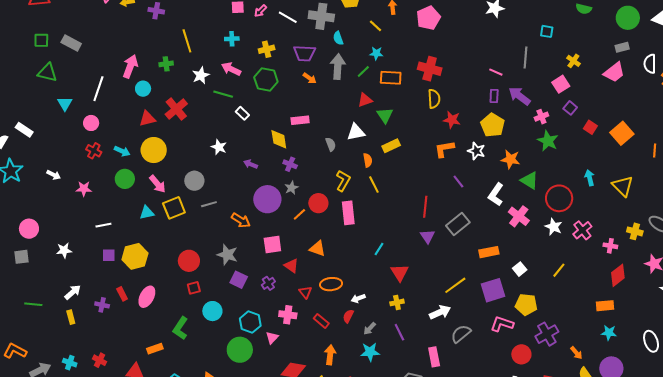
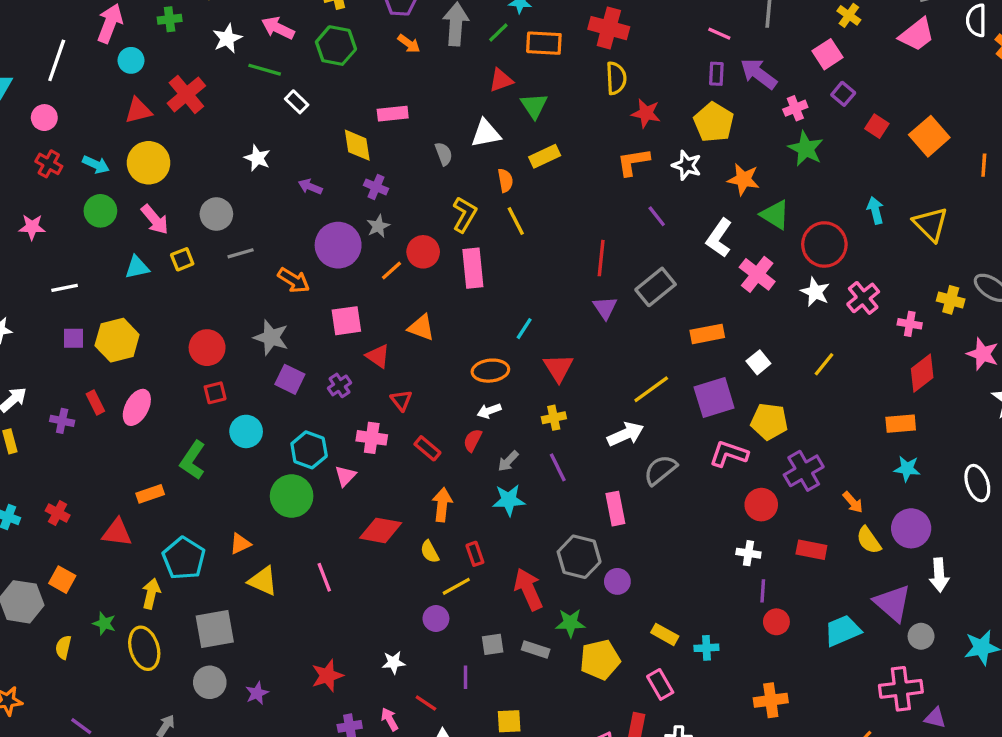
yellow square: (174, 208) -> (182, 259), size x0.6
orange ellipse: (331, 284) -> (490, 371), moved

